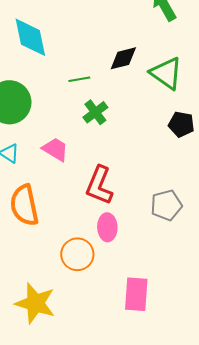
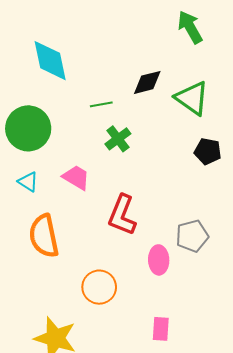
pink ellipse: (107, 227) -> (159, 260), moved
pink rectangle: (136, 294) -> (161, 329), size x0.7

